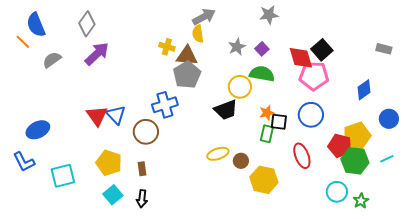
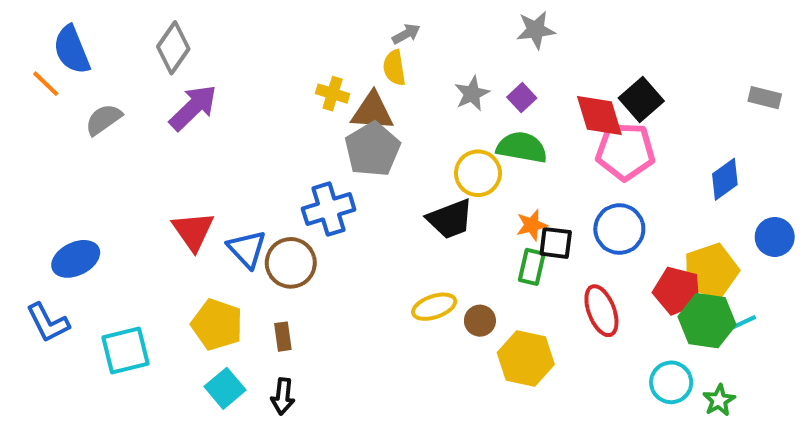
gray arrow: (204, 17) -> (406, 34), size x0.6
blue triangle: (116, 115) -> (247, 249), moved
cyan line: (387, 159) -> (743, 323), moved

